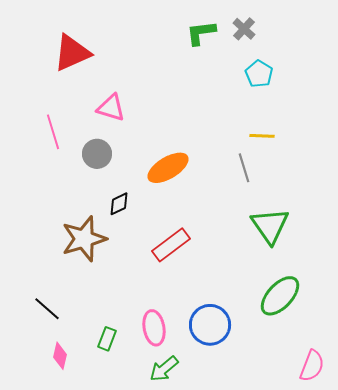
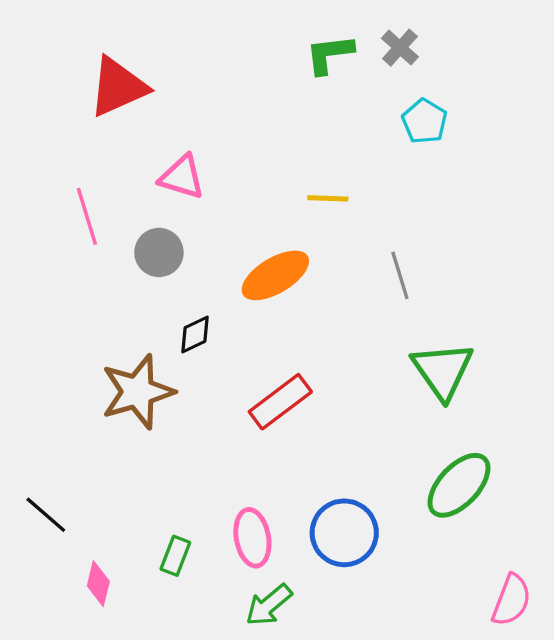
yellow line: (262, 136) -> (328, 198), moved
black line: (47, 309) -> (46, 515), moved

